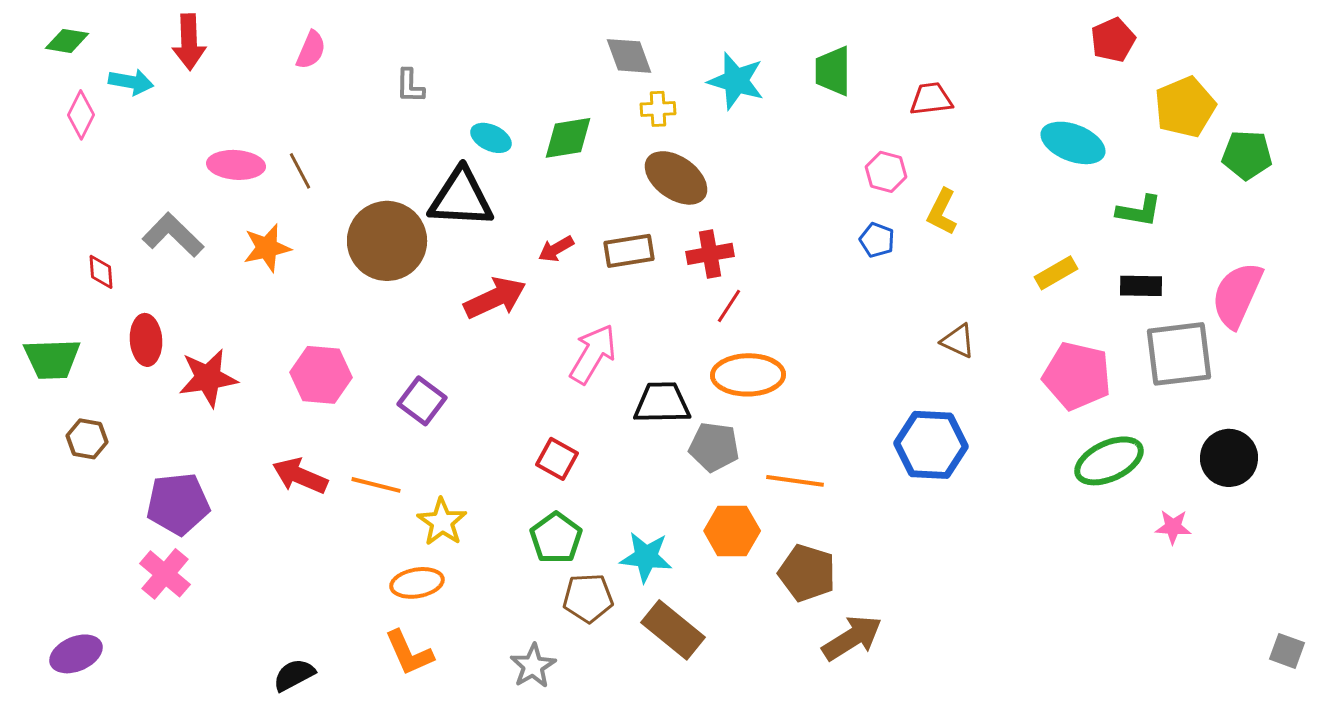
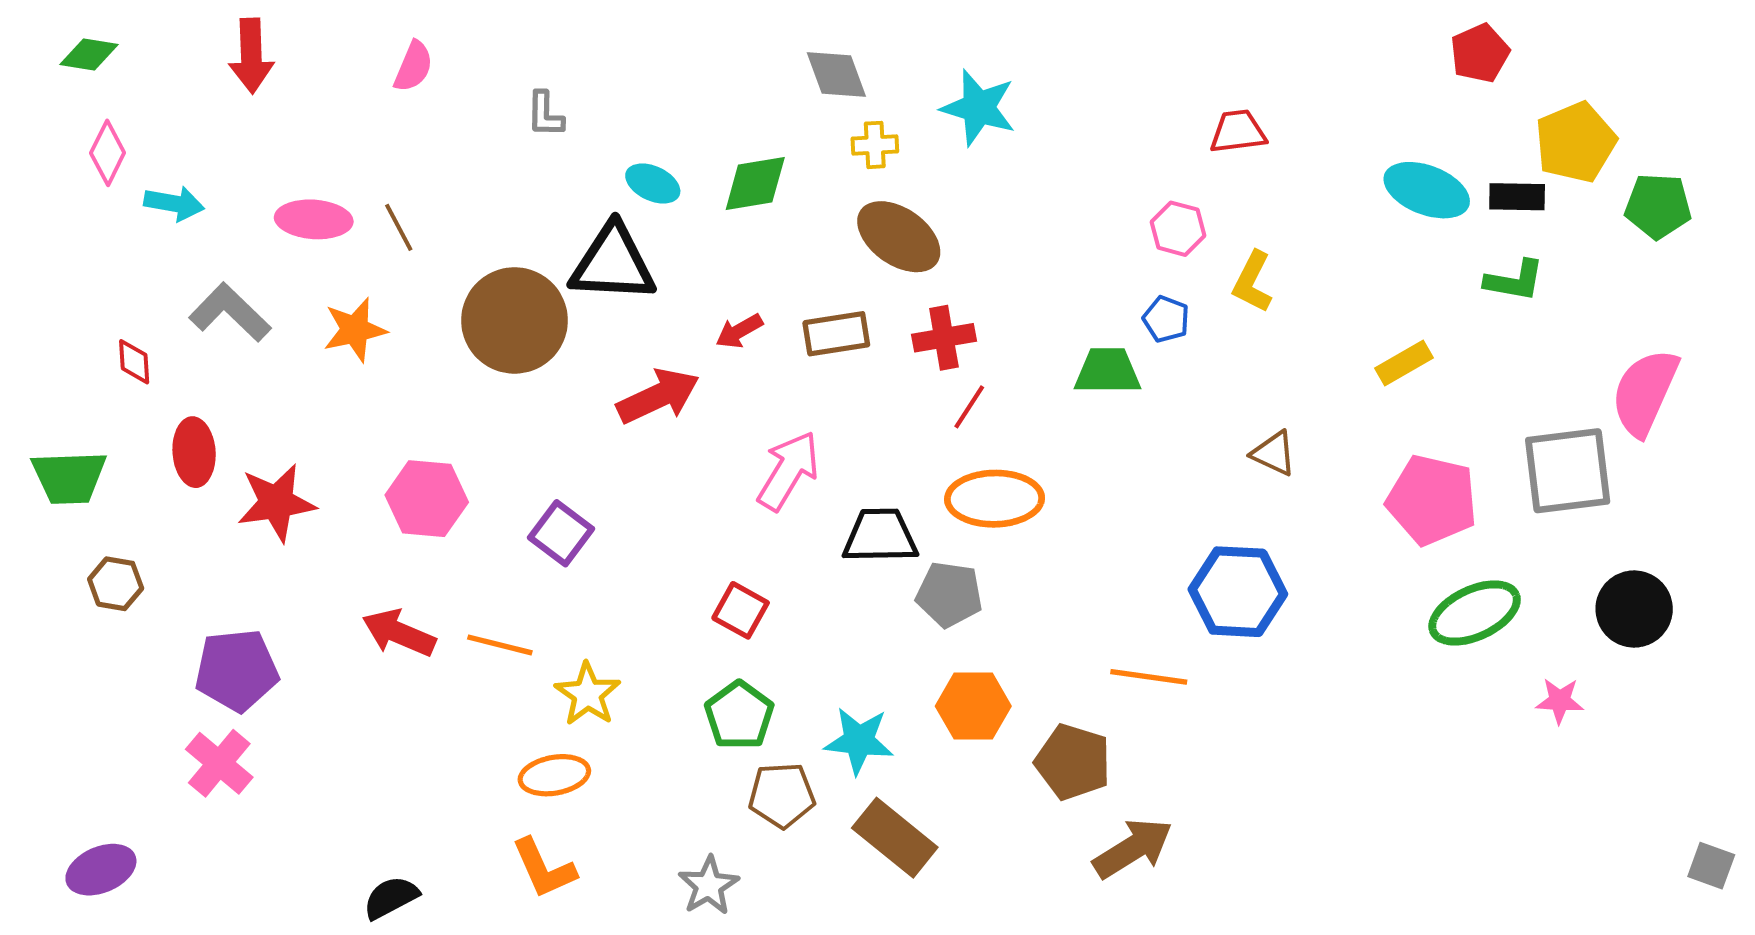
green trapezoid: (833, 71) -> (1108, 371), moved, turned 90
cyan arrow: (131, 82) -> (174, 203), moved
black rectangle: (1141, 286) -> (1517, 197), moved
orange line: (795, 481) -> (1149, 677), moved

